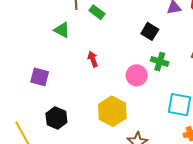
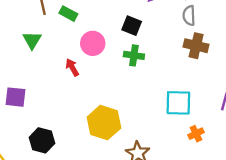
green triangle: (62, 30) -> (32, 40), turned 42
green cross: (160, 62) -> (134, 55), moved
pink circle: (137, 75) -> (93, 43), moved

